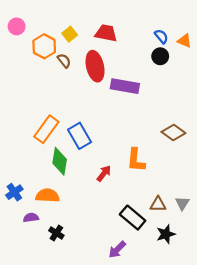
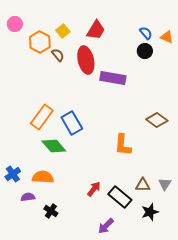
red trapezoid: (106, 33) -> (96, 30), turned 110
green diamond: (60, 161) -> (54, 146), turned -50
red arrow: (104, 173) -> (94, 189), moved

